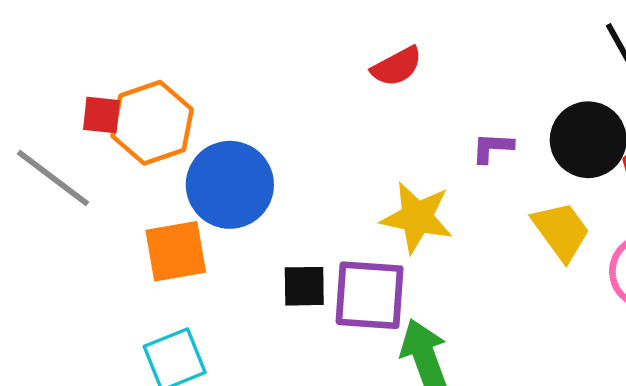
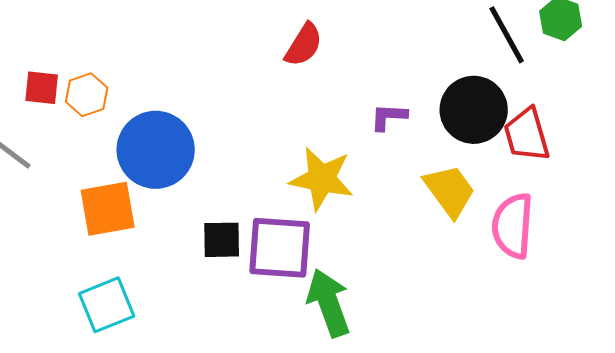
red semicircle: (397, 66) -> (304, 45), turned -30
orange hexagon: (152, 123) -> (87, 95), size x0.6

